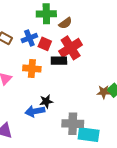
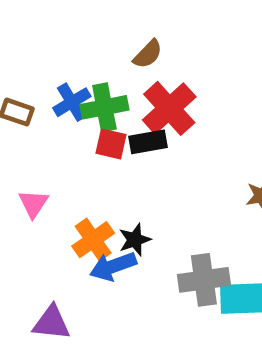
green cross: (46, 14) -> (104, 107), moved
red square: (45, 44) -> (111, 144), moved
orange cross: (32, 69) -> (93, 240), moved, turned -30

